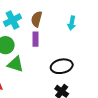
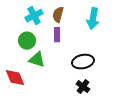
cyan arrow: (72, 23) -> (93, 19), size x1.5

